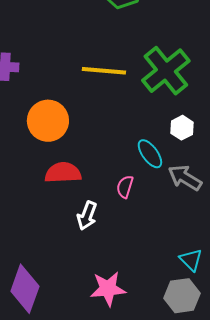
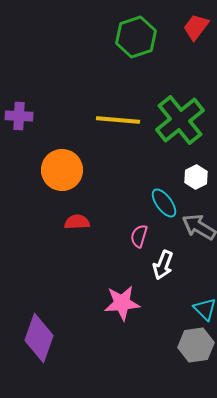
red semicircle: (63, 173) -> (77, 222), size x0.7
white arrow: (87, 216) -> (163, 265), moved
pink star: (108, 289) -> (122, 303), moved

